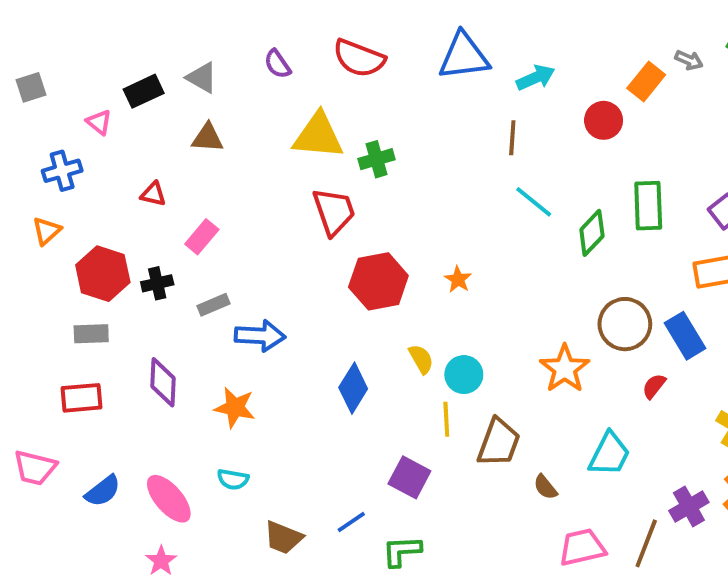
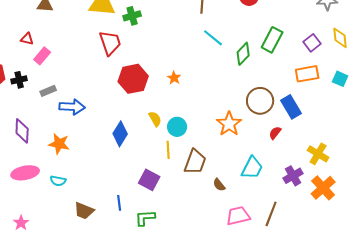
red triangle: (153, 194) -> (27, 39), moved
green rectangle: (648, 206) -> (272, 40), turned 30
pink ellipse: (169, 499) -> (25, 173), moved, turned -60
purple cross: (689, 506) -> (293, 176), moved
blue line: (351, 522) -> (119, 203), turned -63

